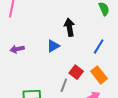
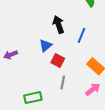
blue line: (99, 46) -> (82, 35), moved
red square: (76, 72) -> (58, 60), moved

